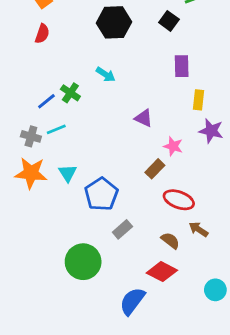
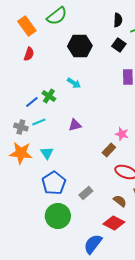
purple triangle: (144, 118) -> (75, 125), moved, turned -40
blue pentagon: (101, 194) -> (54, 183), moved

